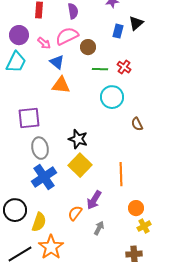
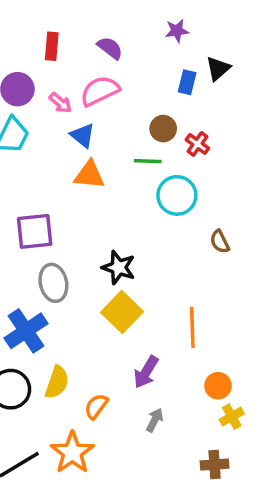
purple semicircle: (73, 11) -> (110, 48), turned -42
brown circle: (88, 47) -> (163, 129), moved
green line: (100, 69) -> (148, 161), moved
blue cross: (44, 177) -> (26, 331), moved
orange semicircle: (75, 213) -> (96, 406), moved
yellow semicircle: (39, 222) -> (57, 382), moved

